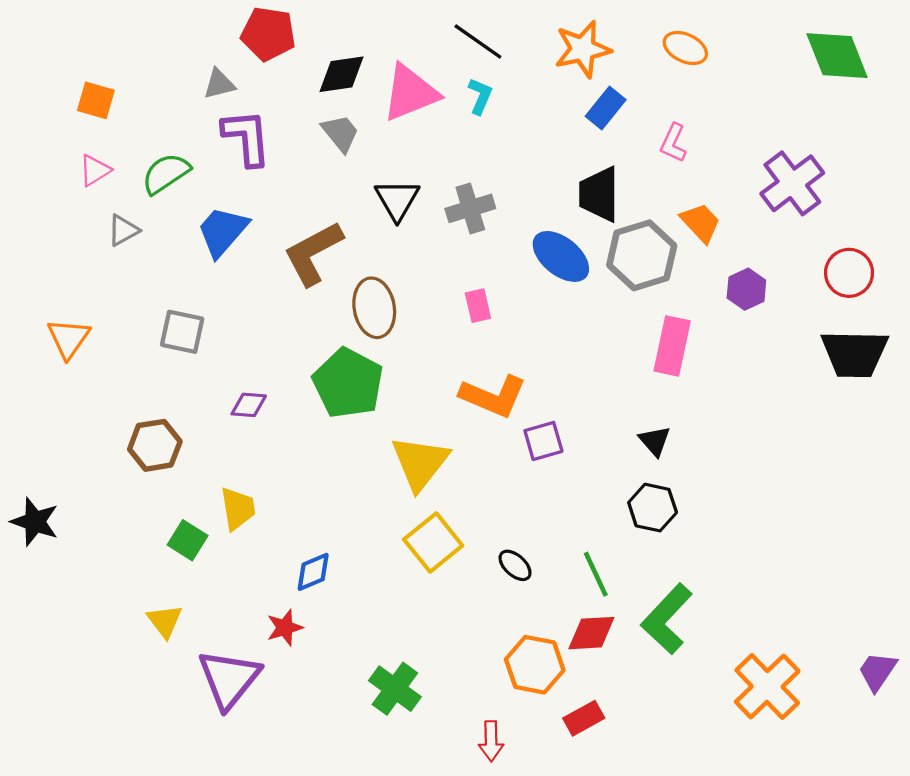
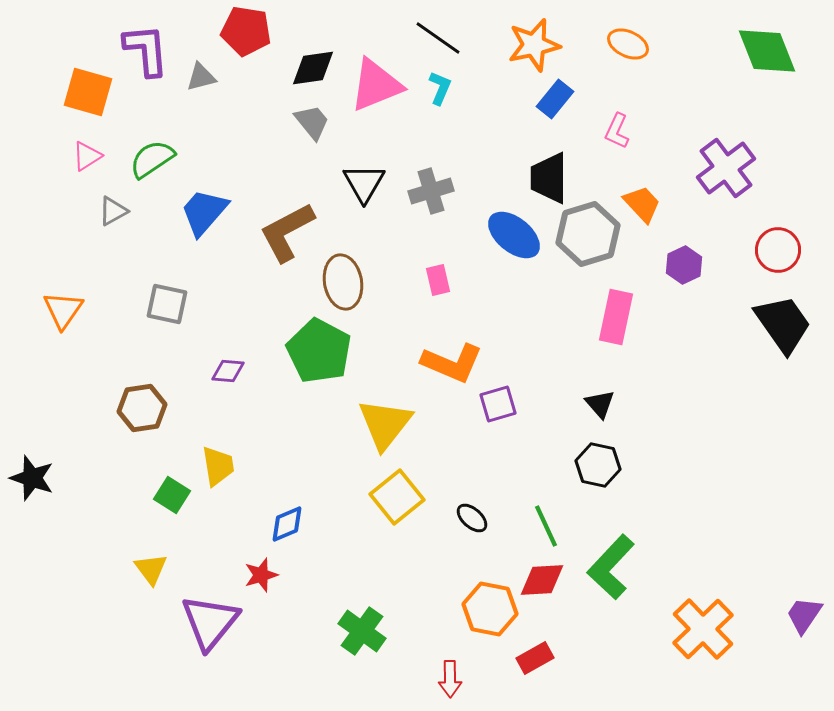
orange square: (96, 100) -> (88, 92), size x1.4
purple L-shape: (247, 138) -> (146, 50), moved
black trapezoid: (854, 354) -> (783, 324), turned -126

